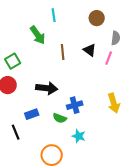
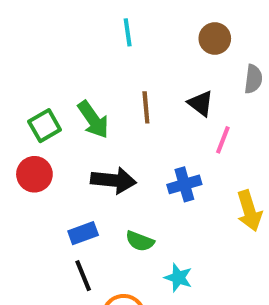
green arrow: (38, 35) -> (93, 120), moved
pink line: (109, 58) -> (223, 140), moved
blue cross: (75, 105) -> (184, 184), moved
black line: (16, 132) -> (83, 276), moved

